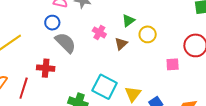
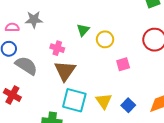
brown triangle: (121, 44) -> (65, 71), moved, size x1.6
pink square: (173, 64) -> (123, 64), moved
red cross: (46, 68) -> (12, 95), turned 36

